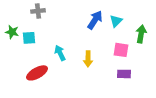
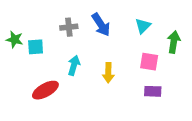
gray cross: (38, 11) -> (69, 27), moved
blue arrow: (95, 20) -> (101, 25), moved, turned 114
cyan arrow: (60, 53) -> (74, 65), turned 42

